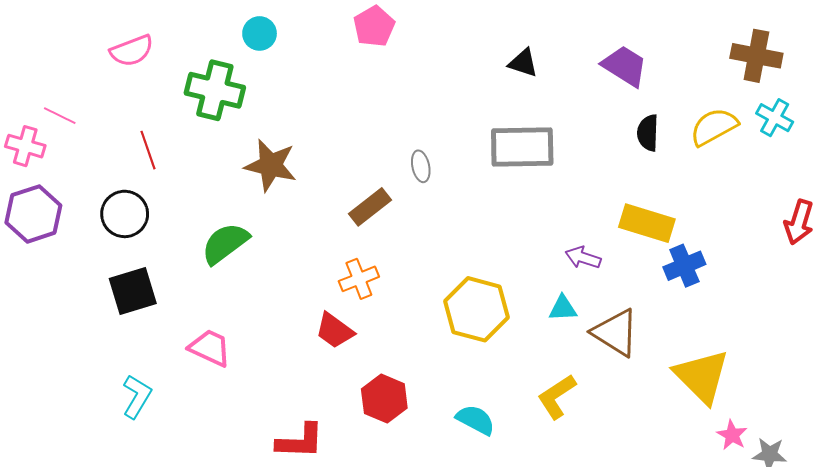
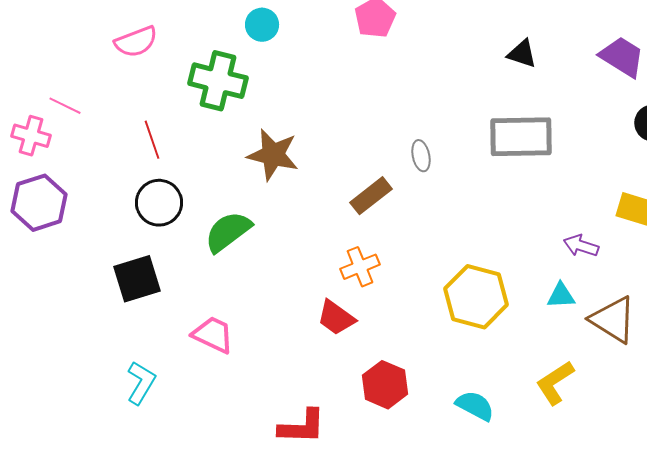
black circle: (125, 214) -> (159, 203), moved

